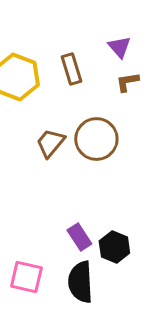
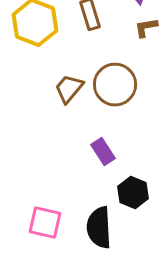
purple rectangle: (79, 237) -> (103, 152), moved

